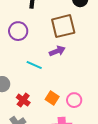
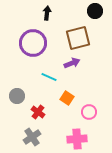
purple circle: (18, 31) -> (33, 43), size x1.4
orange square: (52, 98) -> (67, 98), moved

